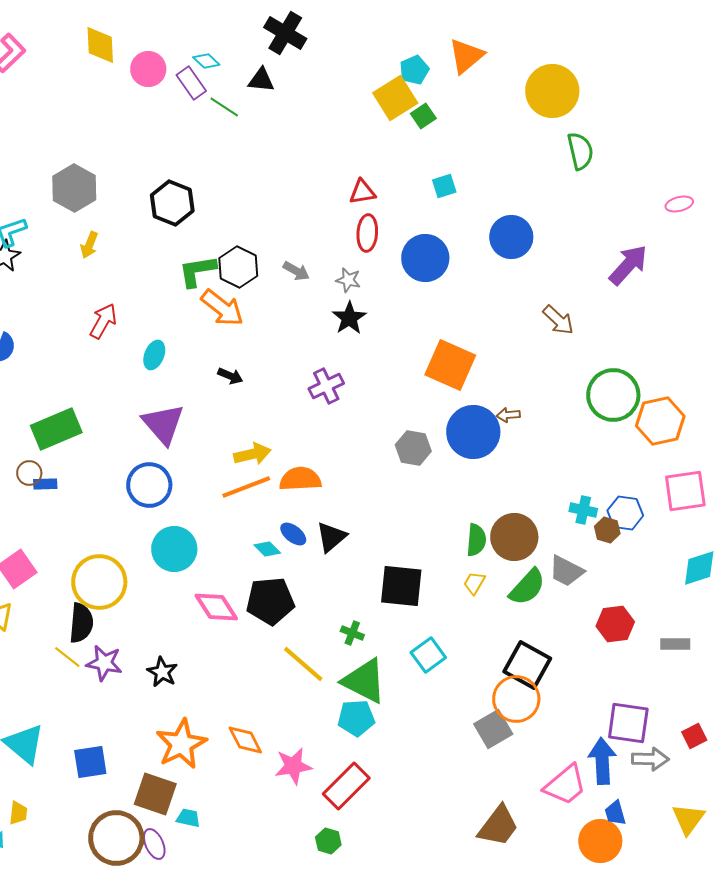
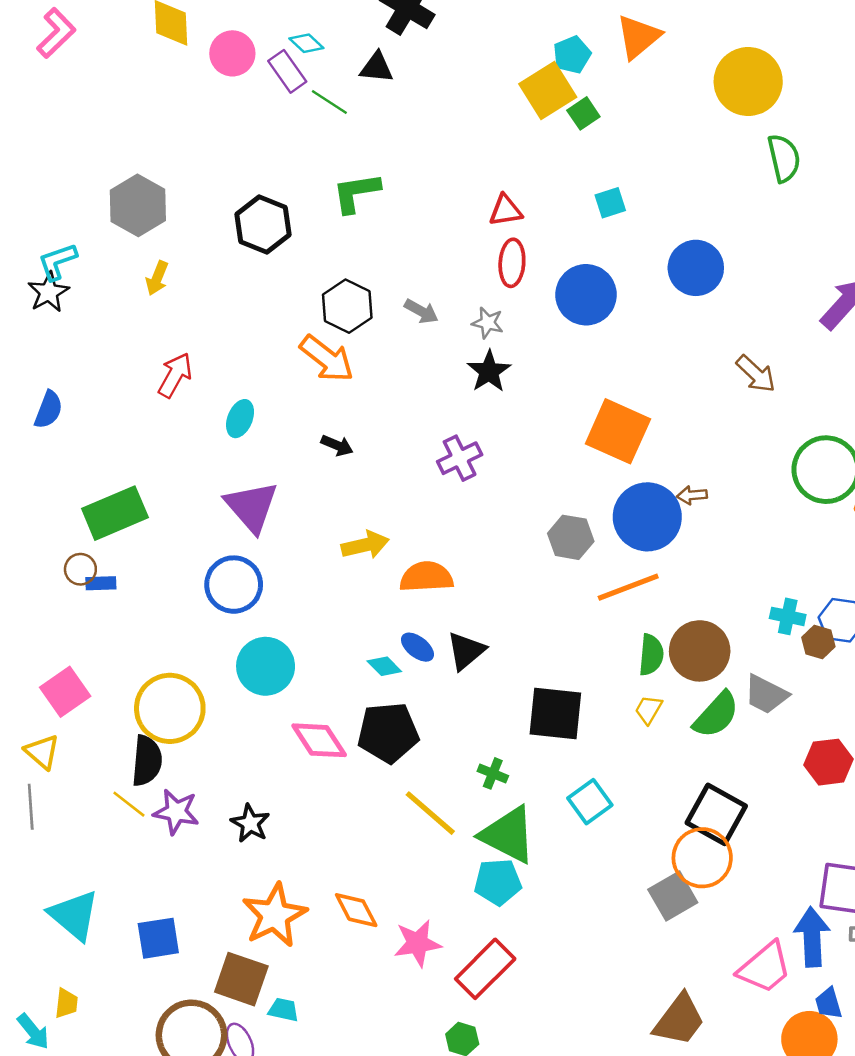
green L-shape: (197, 271) -> (356, 193), moved
orange line: (246, 487) -> (628, 587), moved

